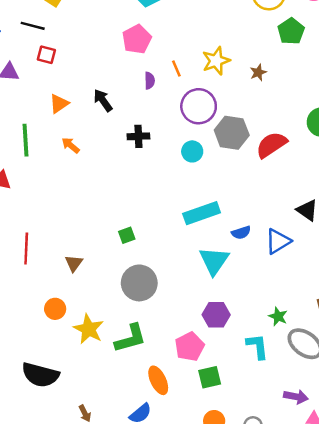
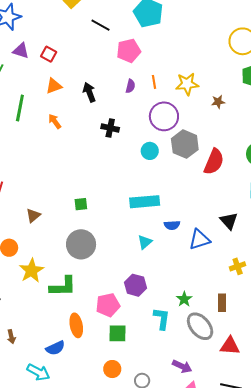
black line: (33, 26) -> (100, 25), moved
red square: (46, 55) -> (49, 54), moved
red semicircle: (271, 145) -> (214, 162), turned 132
cyan triangle: (214, 261) -> (145, 242), size x0.6

